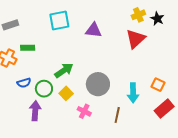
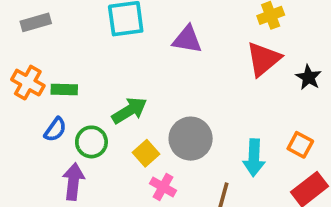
black star: (157, 19) -> (308, 77), moved
green rectangle: (28, 48) -> (64, 90), moved
blue semicircle: (24, 83) -> (55, 129), turned -40
yellow square: (66, 93) -> (146, 153), moved

